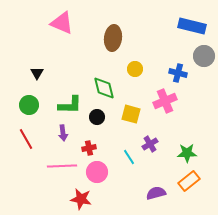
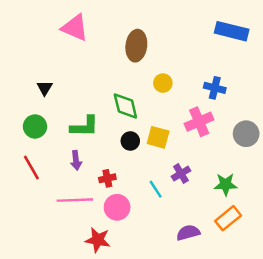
gray circle: (204, 56) -> (246, 134), moved
black circle: (97, 117) -> (130, 141), moved

